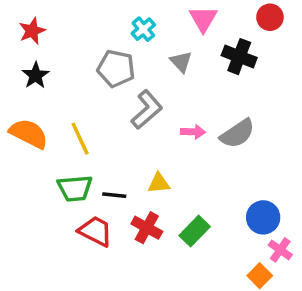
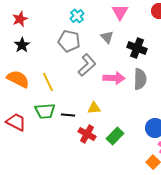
cyan cross: (143, 29) -> (77, 16), moved
black cross: (239, 57) -> (137, 48), moved
pink arrow: (193, 132) -> (114, 78), size x1.5
gray semicircle: (237, 134) -> (140, 79), turned -55
red trapezoid: (95, 231) -> (16, 122), moved

